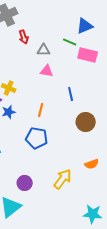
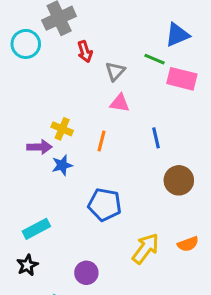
gray triangle: (44, 50) -> (115, 71), turned -48
orange line: (41, 110) -> (102, 141), moved
yellow arrow: (63, 179) -> (145, 249), moved

